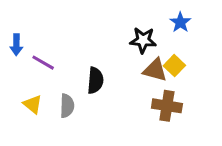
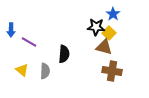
blue star: (180, 22) -> (113, 14), moved
yellow square: (174, 66) -> (109, 33), moved

